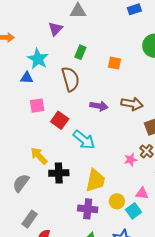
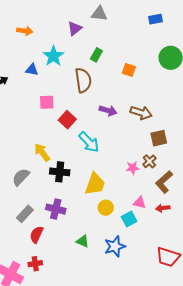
blue triangle: (27, 78) -> (32, 70), moved
yellow circle: (117, 201) -> (106, 208), moved
purple cross: (88, 209) -> (56, 209), moved

